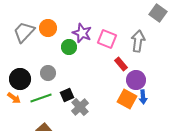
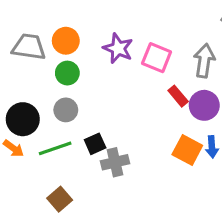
gray trapezoid: (24, 32) -> (29, 47), turned 55
green circle: (69, 47) -> (67, 73), moved
purple circle: (136, 80) -> (204, 105), moved
gray cross: (80, 107) -> (115, 162), turned 30

